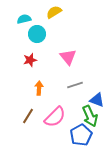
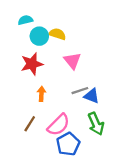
yellow semicircle: (54, 12) -> (57, 34), moved, turned 49
red star: (30, 60) -> (32, 64), size x1.5
blue triangle: (97, 100) -> (92, 96), moved
blue pentagon: (81, 135) -> (68, 144), moved

